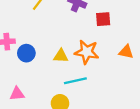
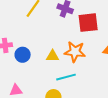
red square: (103, 19) -> (88, 23), size x1.5

